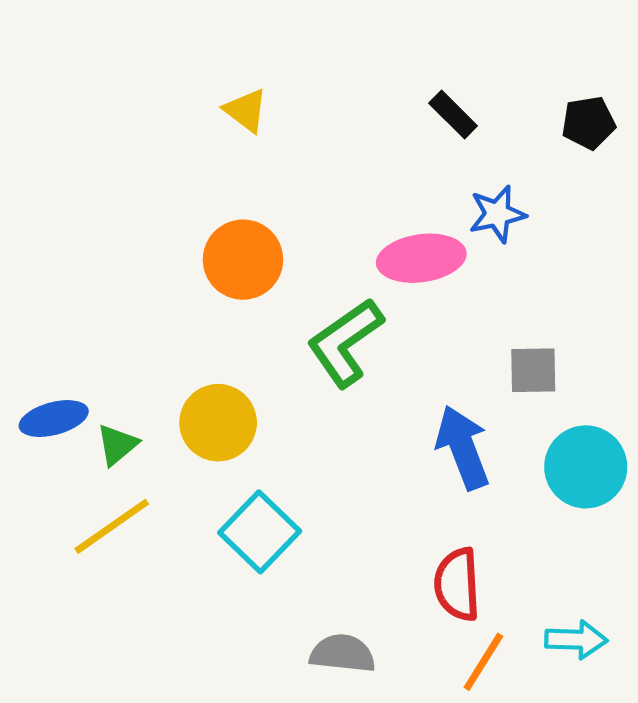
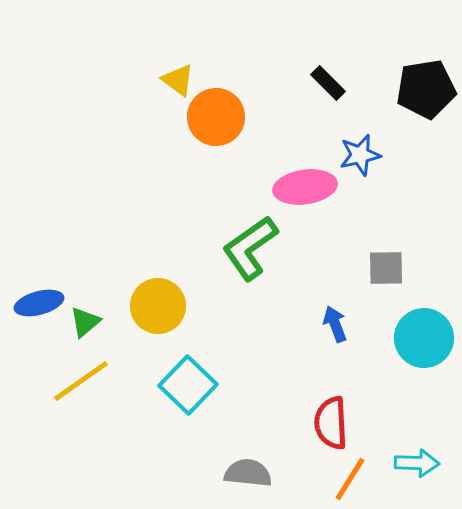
black pentagon: (588, 123) -> (426, 89), size x1.5
orange circle: (243, 260) -> (216, 117), moved
blue arrow: (463, 448) -> (335, 324), size x0.6

